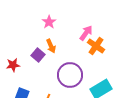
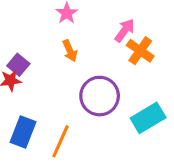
purple square: (38, 55) -> (18, 65), moved

